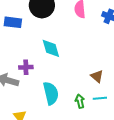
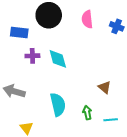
purple cross: (26, 67) -> (32, 56), moved
cyan line: (100, 98) -> (111, 120), moved

